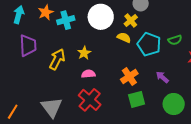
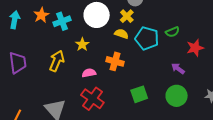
purple trapezoid: (28, 46) -> (18, 63), moved
yellow star: (84, 53) -> (82, 44), moved
orange cross: (129, 76) -> (115, 61), moved, turned -36
purple arrow: (162, 77) -> (178, 69), moved

